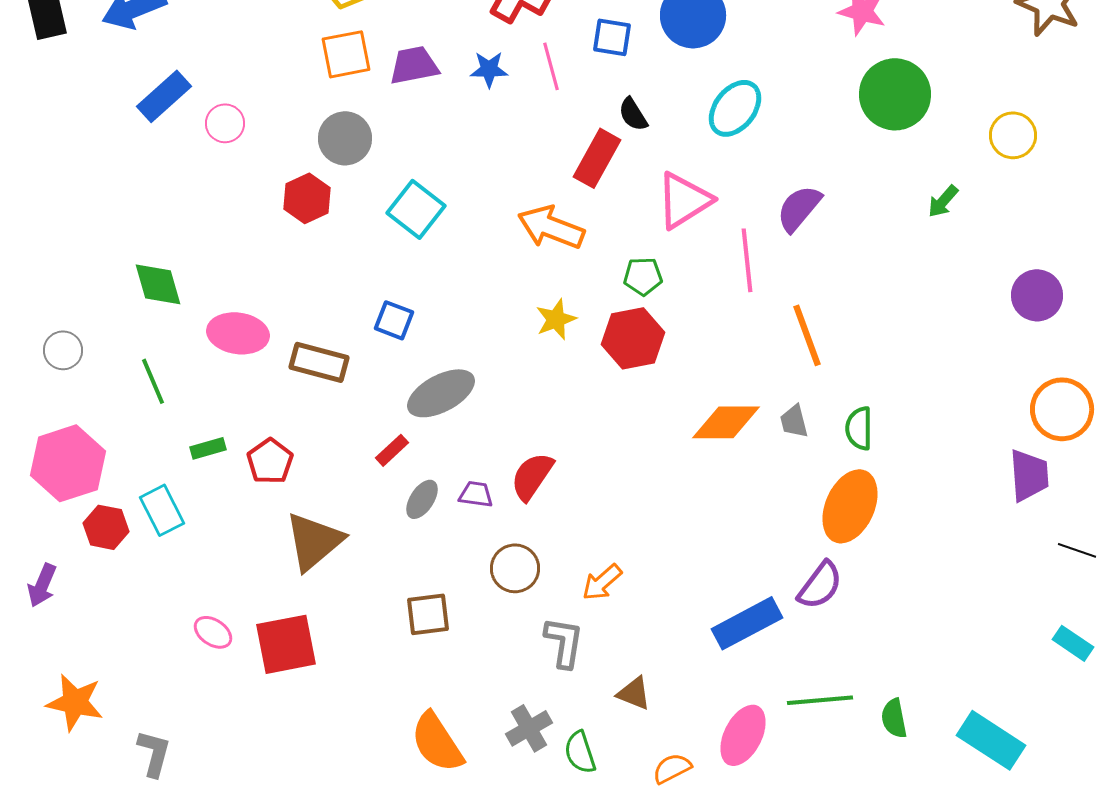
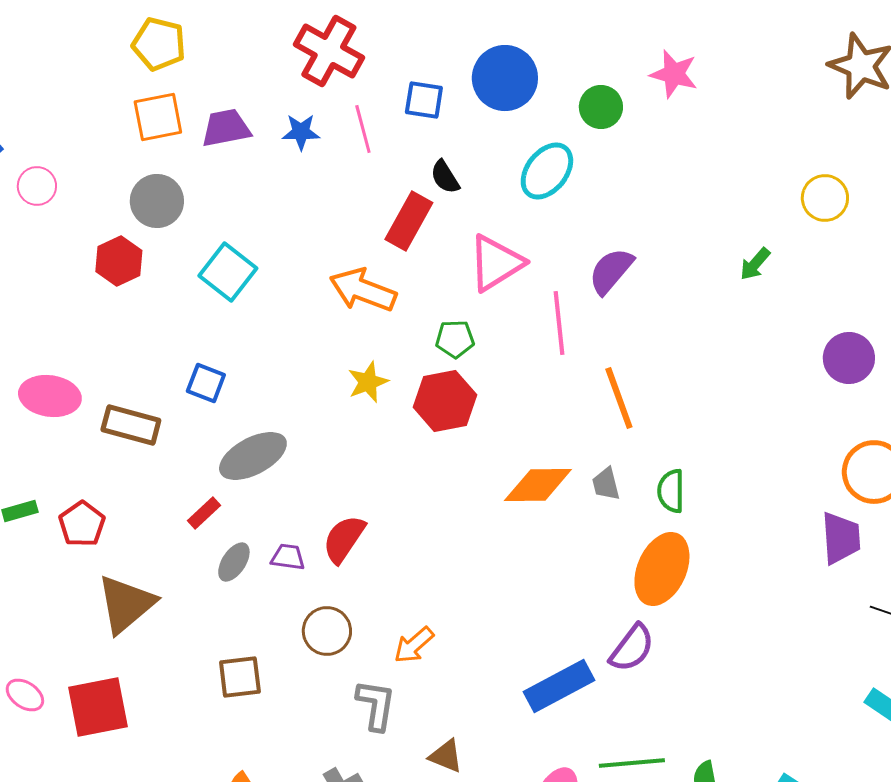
green circle: (895, 94) -> (601, 107), moved, size x0.6

